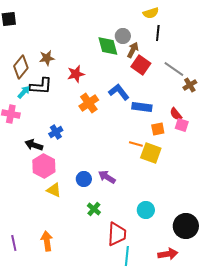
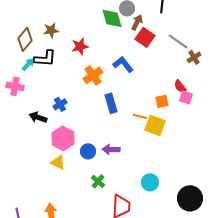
blue rectangle: (142, 107) -> (111, 103), moved, turned 66
pink hexagon: (44, 166) -> (63, 138), moved
purple arrow: (107, 177) -> (111, 149), turned -30

